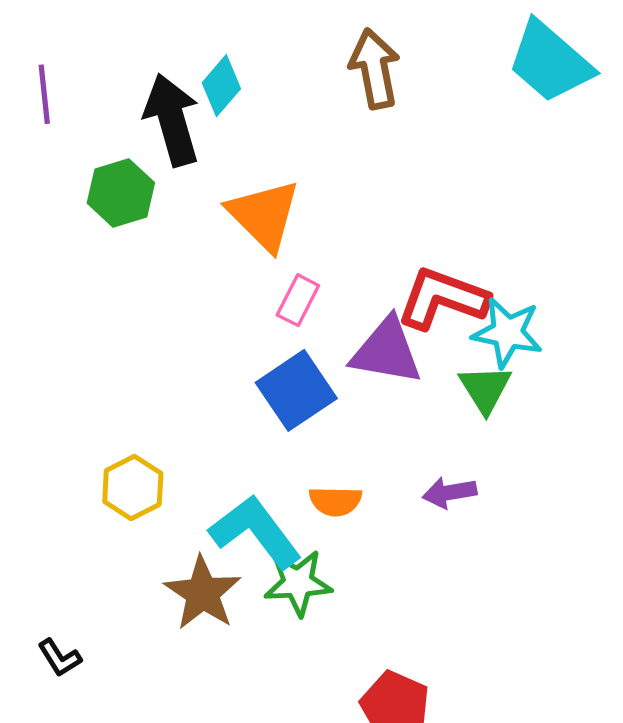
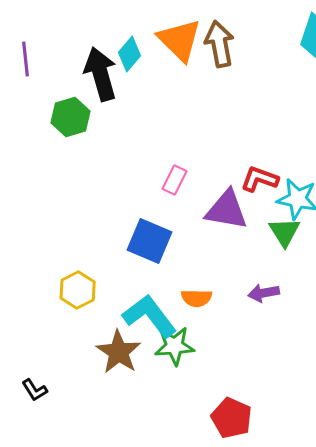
orange triangle: (264, 215) -> (180, 40), moved
red L-shape: (443, 299) -> (260, 179), size x0.7
blue square: (296, 390) -> (150, 241), moved, turned -33

